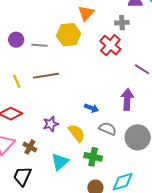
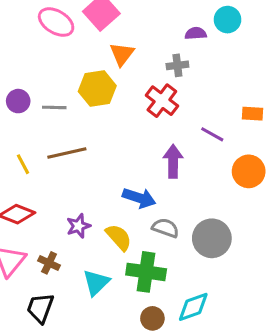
purple arrow: (127, 99) -> (173, 161), moved
blue arrow: (92, 108) -> (139, 198), size x1.5
green cross: (93, 157) -> (146, 272), size x1.4

